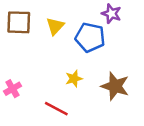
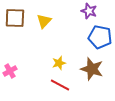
blue pentagon: (90, 37) -> (100, 37), moved
red line: (56, 109) -> (60, 85), moved

